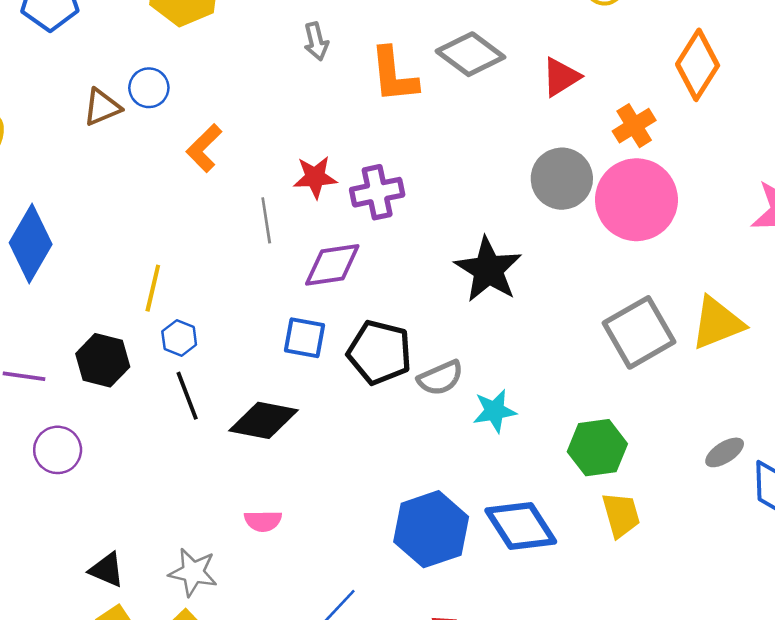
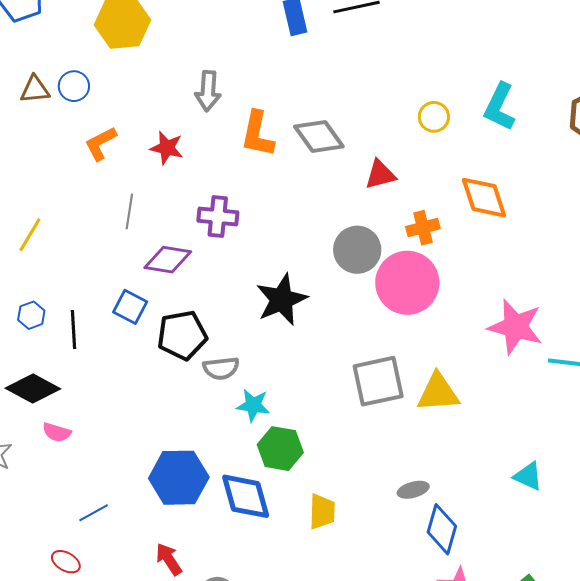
gray arrow: (316, 41) -> (208, 91), size x1.4
orange diamond: (698, 65) -> (484, 198), turned -68
red star: (315, 177) -> (167, 148), moved
blue hexagon: (179, 338) -> (31, 315), moved
black pentagon: (379, 352) -> (182, 335), turned 30
black line: (187, 396) -> (73, 330), moved
black diamond: (264, 420) -> (33, 389), moved
green hexagon: (597, 448) -> (280, 449), moved

